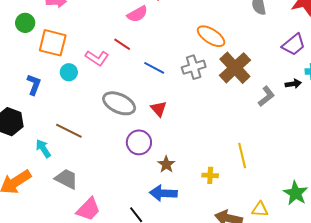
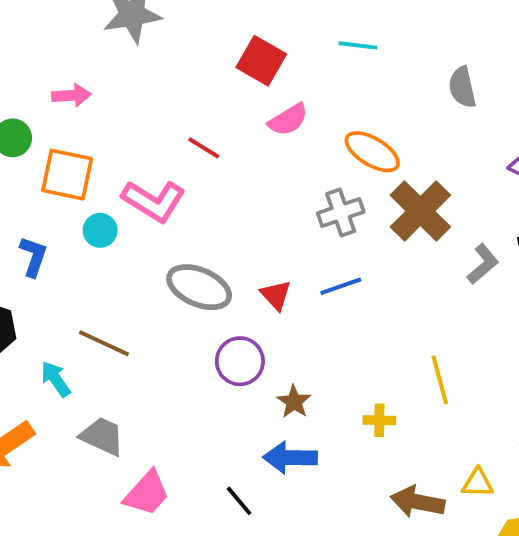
pink semicircle: (137, 14) -> (288, 120), moved
red line: (122, 44) -> (204, 148), moved
pink L-shape: (97, 58) -> (154, 201), size x1.4
blue line: (154, 68) -> (341, 286), moved, turned -45

